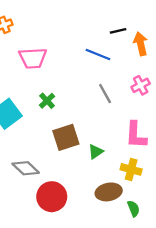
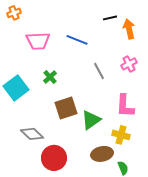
blue line: (98, 54) -> (77, 40), moved
green triangle: (96, 152) -> (91, 120), size x1.5

